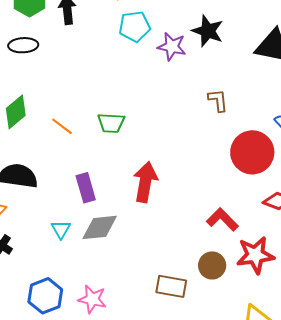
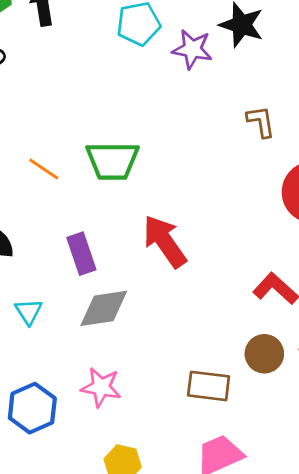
green trapezoid: (111, 123) -> (112, 161), size x1.4
red arrow: (145, 182) -> (165, 241), turned -42
cyan triangle: (61, 229) -> (29, 312), moved
pink star: (92, 299) -> (101, 387), moved

